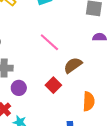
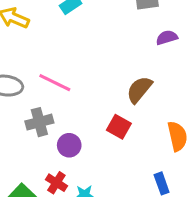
pink line: (49, 42) -> (55, 83), moved

